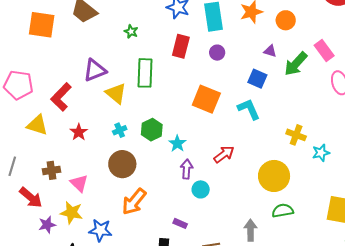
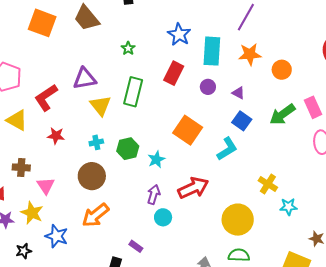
purple triangle: (270, 51) -> (238, 93), moved
cyan L-shape: (249, 109) -> (227, 149), turned 70
red star: (79, 132) -> (56, 136), turned 30
cyan star: (177, 144) -> (156, 159), moved
red arrow: (224, 154) -> (193, 188), size x1.4

